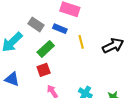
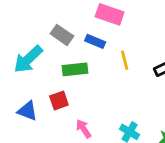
green rectangle: (46, 49) -> (75, 69), turned 36
red square: (44, 70) -> (59, 100), moved

